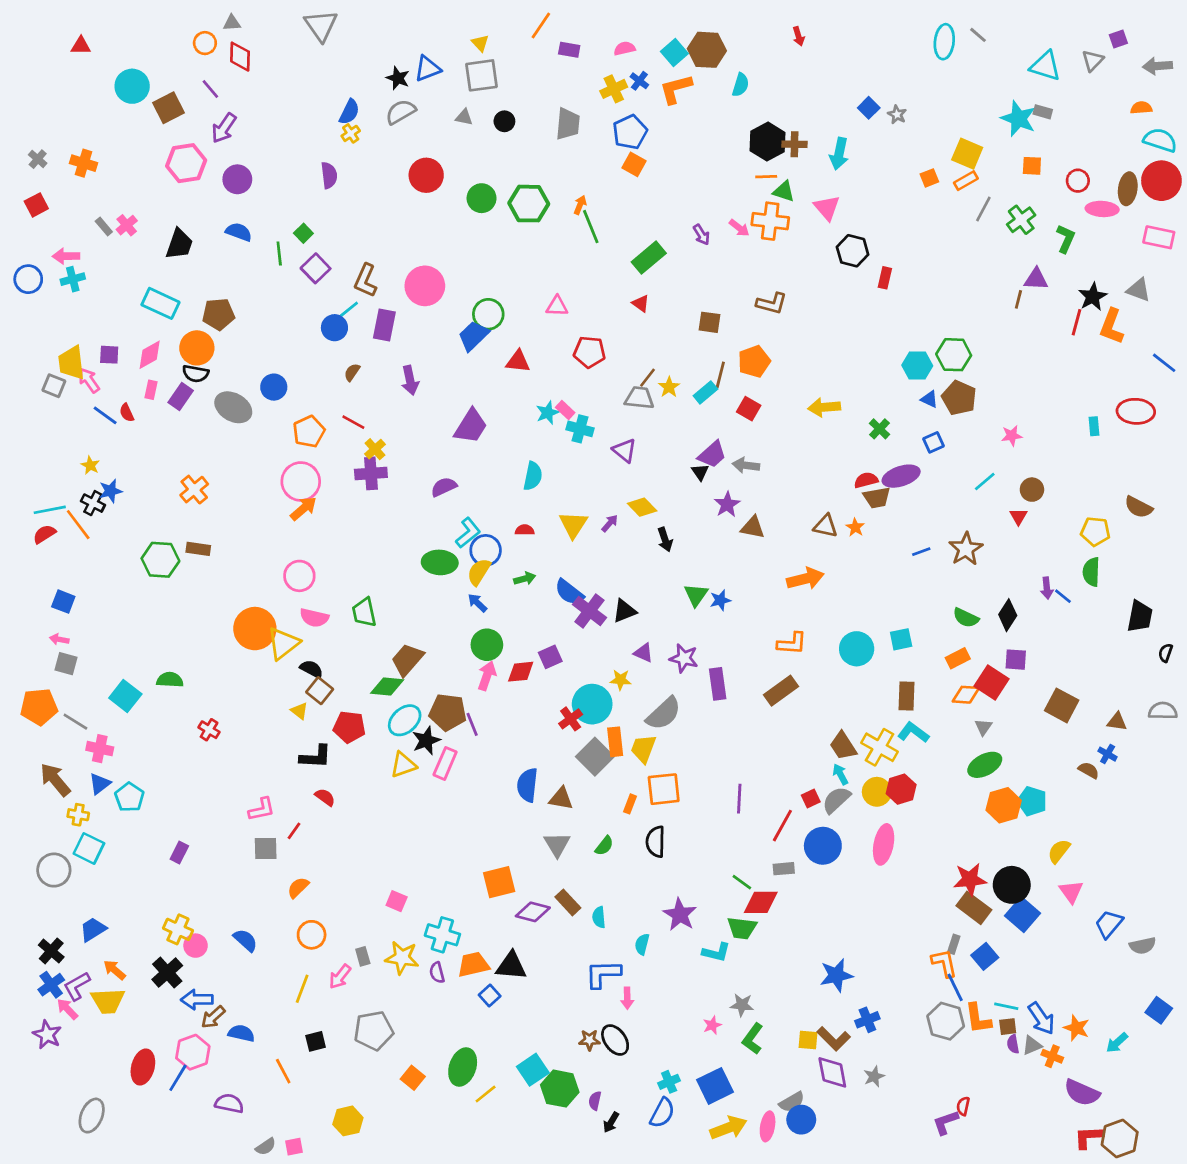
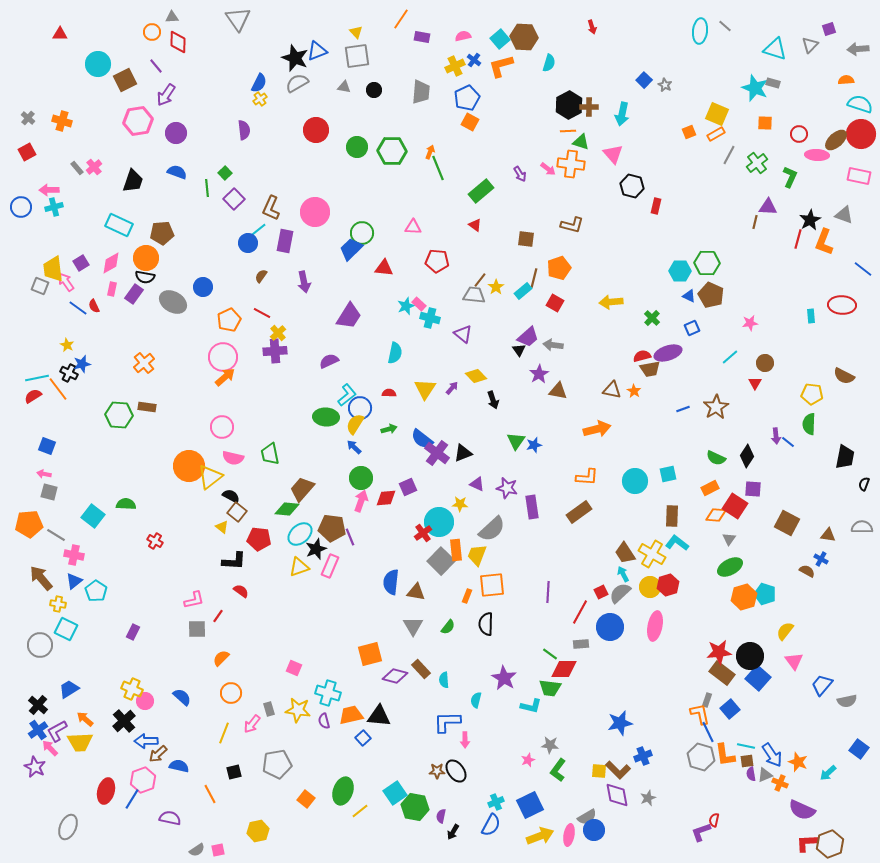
black star: (398, 78) -> (295, 58), size x1.5
brown ellipse: (1128, 189) -> (836, 140), turned 40
purple square: (109, 355) -> (81, 263), turned -35

